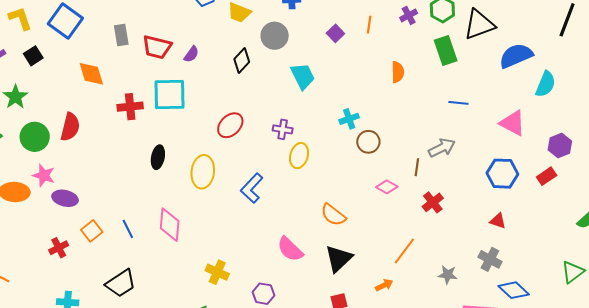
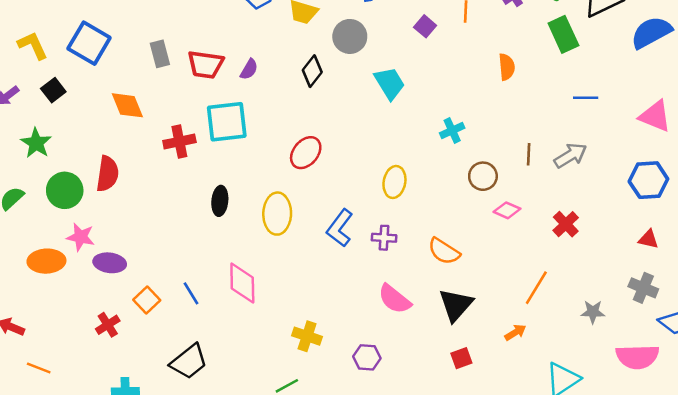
purple cross: (283, 129) -> (384, 238), moved
brown circle: (368, 142) -> (483, 176), moved
brown line: (417, 167) -> (529, 154), moved

